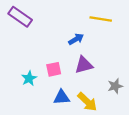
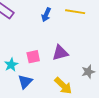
blue arrow: (76, 39) -> (46, 15), moved, turned 144
blue triangle: (62, 97) -> (25, 82), moved, turned -42

